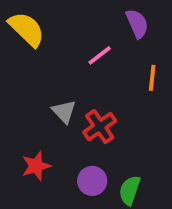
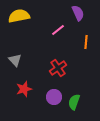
yellow semicircle: (27, 29) -> (19, 16), turned -55
gray triangle: (64, 112) -> (15, 60), moved

